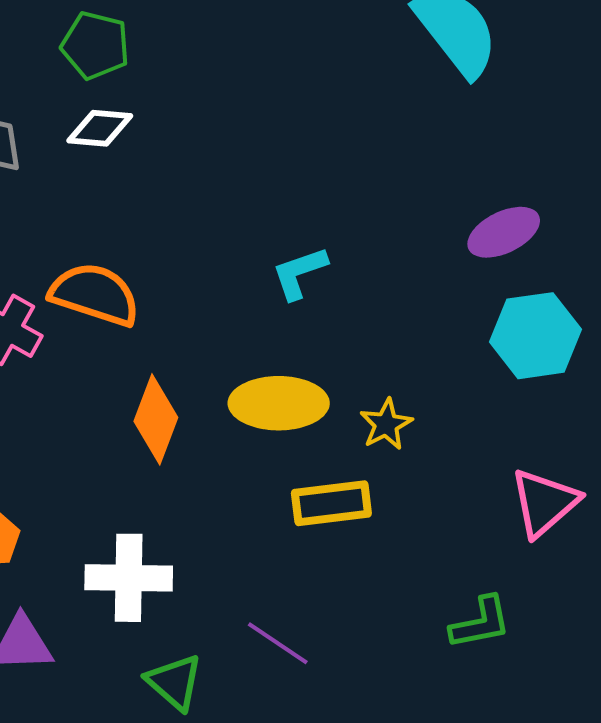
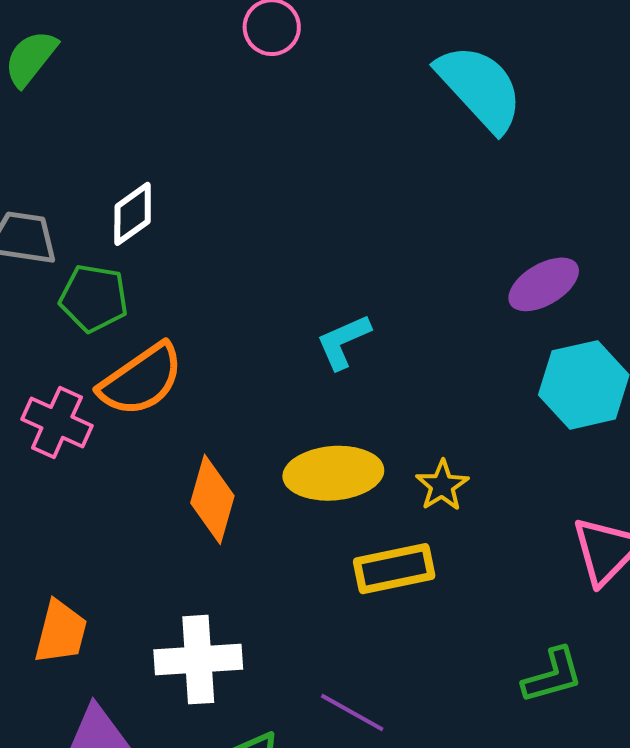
green pentagon: (95, 45) -> (94, 298), moved
white diamond: (100, 128) -> (133, 214), turned -36
orange semicircle: (95, 294) -> (141, 380), turned 132

